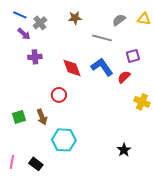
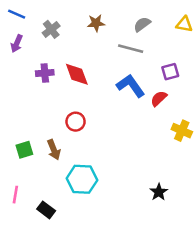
blue line: (20, 15) -> (17, 14), moved
gray semicircle: (119, 20) -> (142, 24), moved
purple arrow: (24, 34) -> (17, 44), moved, turned 72
red diamond: (72, 68) -> (77, 74), moved
pink line: (12, 162) -> (15, 195), moved

